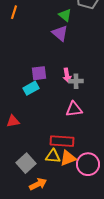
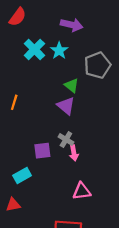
orange line: (14, 12) -> (14, 102), moved
gray cross: (76, 81) -> (66, 139), moved, turned 32
cyan rectangle: (31, 88) -> (22, 175), moved

